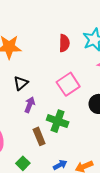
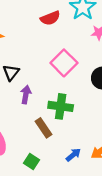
red semicircle: (64, 43) -> (50, 18), turned 78

